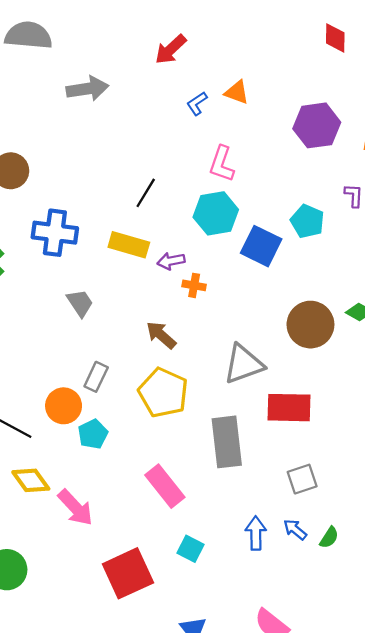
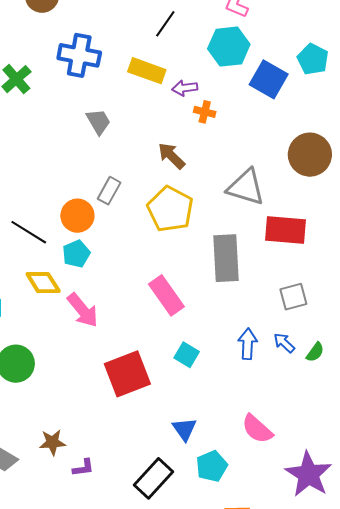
gray triangle: (244, 364) -> (246, 187), turned 33
cyan pentagon: (93, 434) -> (76, 254), moved

